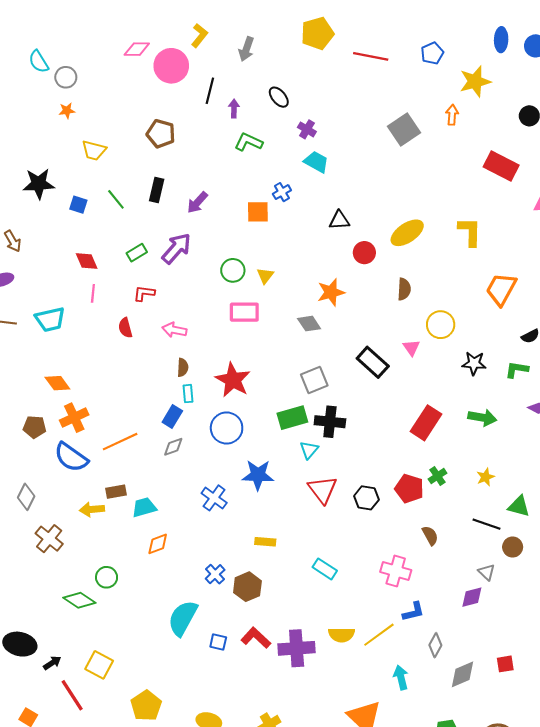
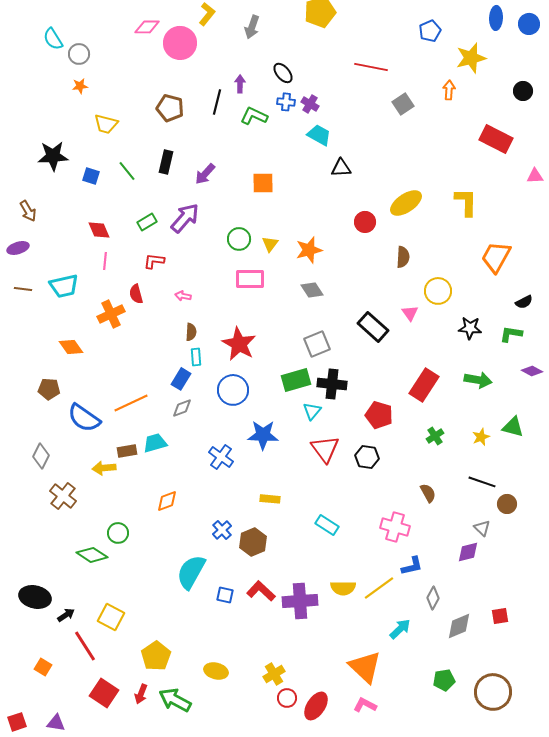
red line: (371, 56) -> (371, 67), moved
black line: (210, 91) -> (217, 102), moved
gray square: (404, 129) -> (403, 104), size x0.7
blue cross: (282, 192) -> (286, 102), moved, turned 36
black triangle: (339, 220) -> (341, 168), moved
orange star: (331, 292) -> (309, 250), moved
pink arrow: (174, 330) -> (183, 296), size x0.7
orange cross: (74, 418) -> (111, 314), moved
red pentagon: (409, 489) -> (379, 415), moved
green triangle: (519, 506) -> (513, 427), moved
cyan trapezoid: (144, 507) -> (155, 443), moved
cyan arrow: (401, 677) -> (400, 629), turned 60

